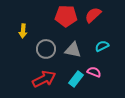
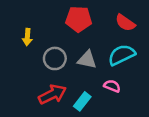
red semicircle: (93, 15) -> (125, 23), moved, turned -102
cyan semicircle: (102, 46) -> (122, 55), size x1.6
cyan rectangle: (76, 79) -> (82, 101), moved

